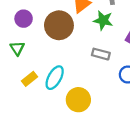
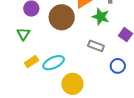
cyan ellipse: (55, 78) -> (54, 63), turned 30

